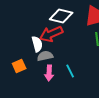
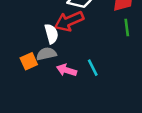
gray semicircle: (45, 56) -> (46, 54), moved
pink arrow: (49, 73) -> (66, 70), turned 105

